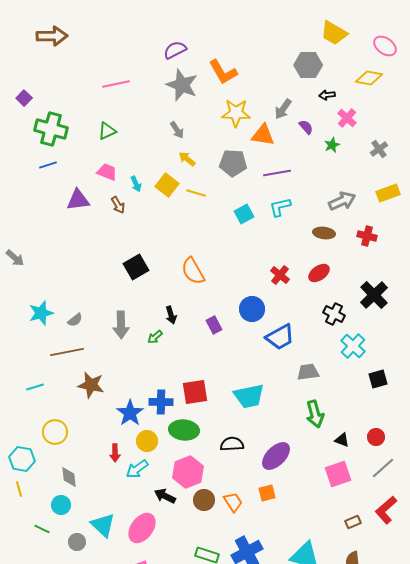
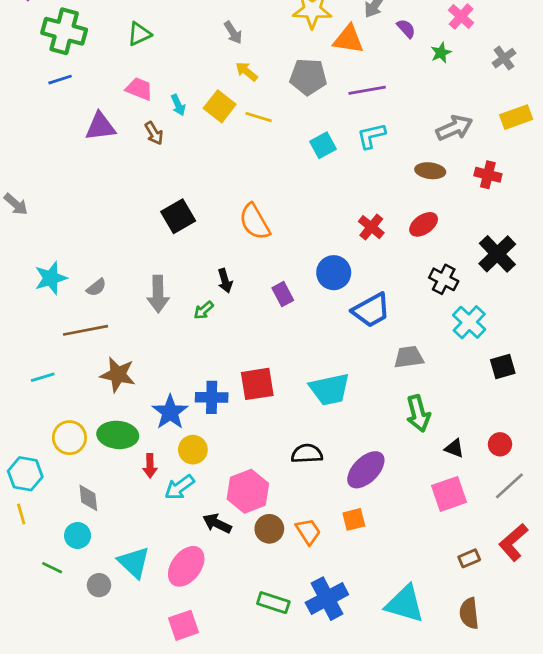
green ellipse: (184, 430) -> (118, 435), moved

